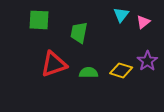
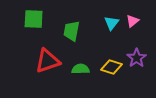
cyan triangle: (121, 15) -> (112, 23), moved

